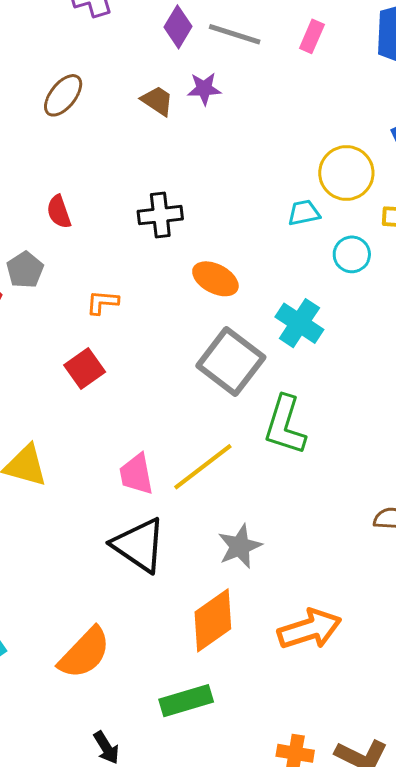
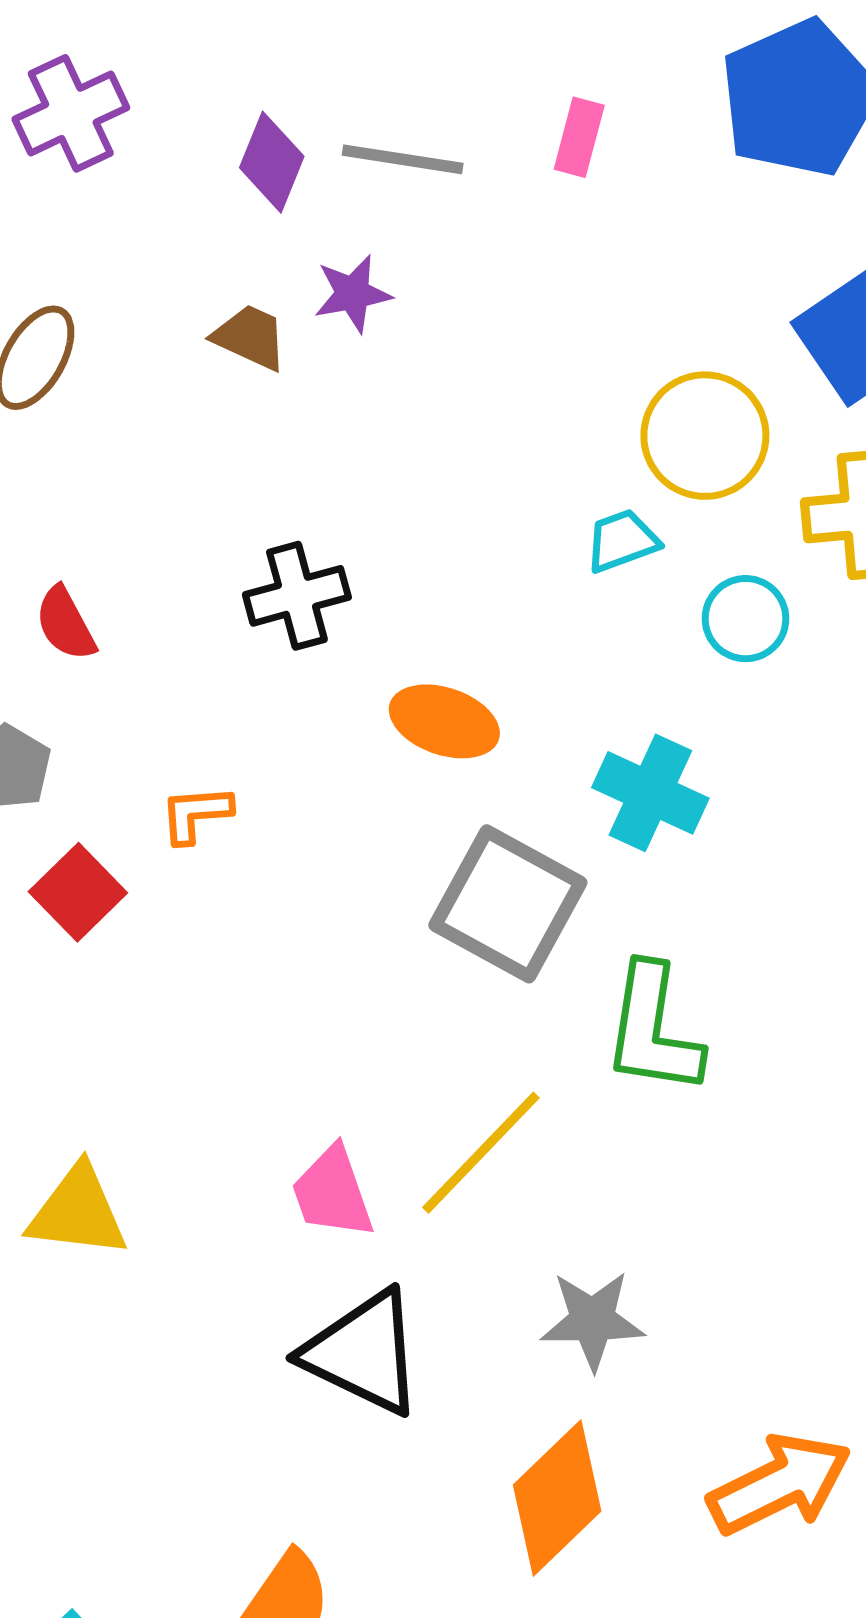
red square: (85, 369) -> (78, 892), moved
gray star: (240, 546) -> (592, 1320), turned 30

